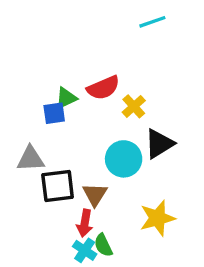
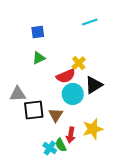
cyan line: (152, 22) -> (90, 22), moved
red semicircle: (103, 88) -> (66, 76), moved
blue square: (54, 113) -> (38, 32), moved
red arrow: (85, 223) -> (71, 135), moved

